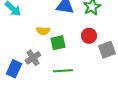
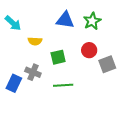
yellow semicircle: (43, 31) -> (35, 41), moved
gray cross: (33, 58) -> (33, 72), turned -35

